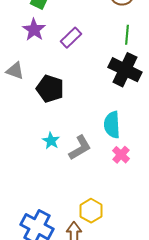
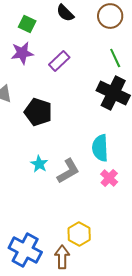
purple star: (34, 30) -> (22, 53), turned 30
green line: (127, 35) -> (115, 58), turned -30

